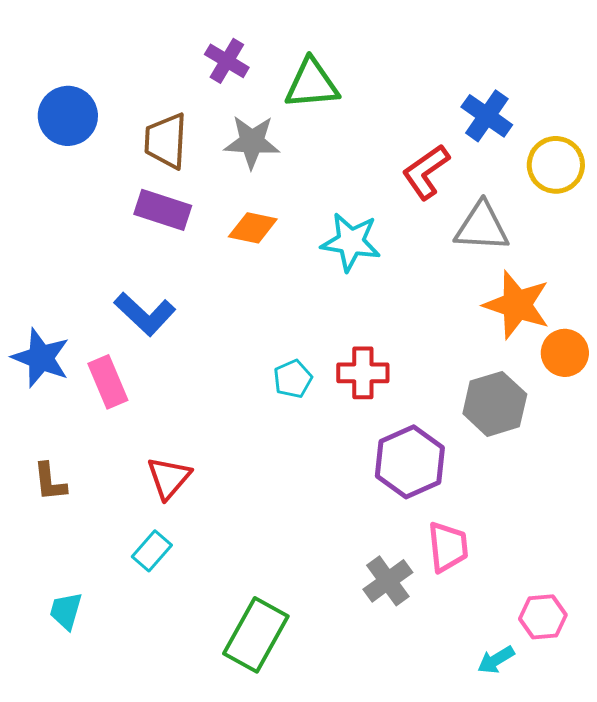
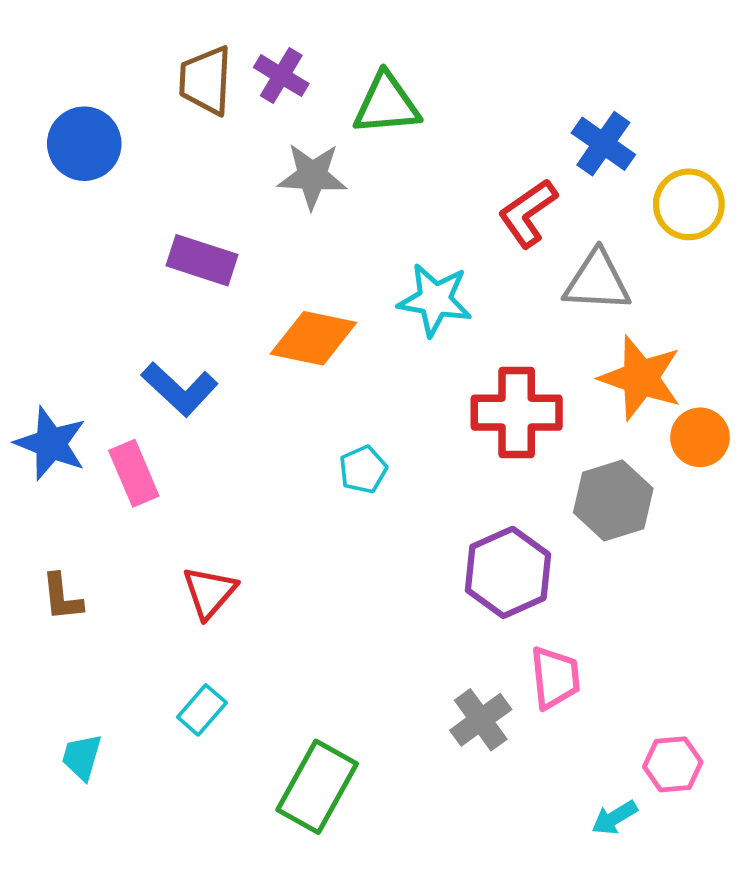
brown trapezoid: (166, 141) -> (206, 81), moved
orange diamond: (253, 228) -> (313, 338), moved, size x1.4
red cross: (363, 373) -> (517, 413), moved, size x1.4
cyan rectangle: (152, 551) -> (202, 710), moved

